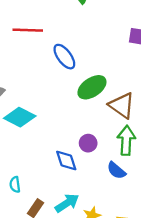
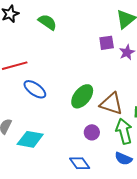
blue ellipse: (64, 57) -> (35, 89), moved
purple circle: (88, 143) -> (92, 132), moved

